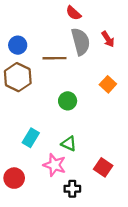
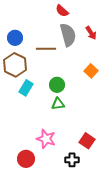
cyan rectangle: (31, 138) -> (26, 88), moved
green triangle: (69, 144) -> (58, 104), moved, turned -32
red circle: (14, 178) -> (26, 159), moved
black cross: (72, 189) -> (72, 160), moved

